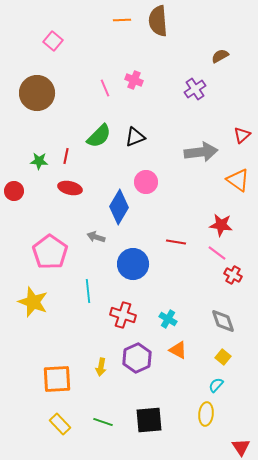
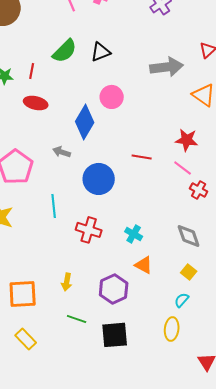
purple hexagon: (137, 358) -> (114, 289), moved
green line: (103, 422) -> (77, 319), moved

